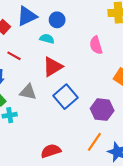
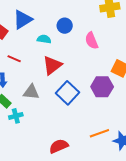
blue circle: (57, 20) -> (65, 26), moved
purple hexagon: (102, 110) -> (102, 87), moved
orange line: (94, 142) -> (99, 133), turned 42

